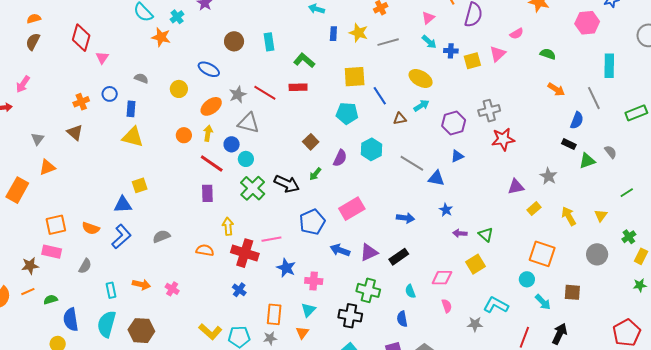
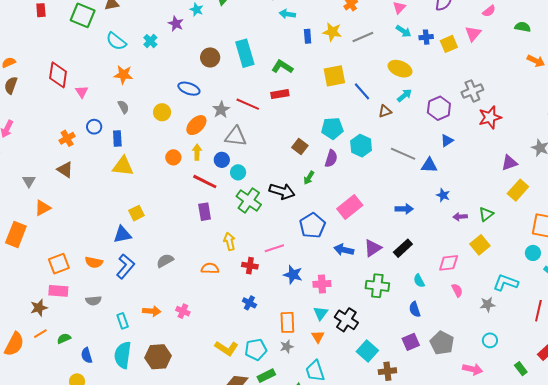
orange star: (161, 37) -> (123, 75), moved
cyan rectangle: (269, 42) -> (245, 53), size x1.5
gray semicircle: (141, 78) -> (123, 107), turned 48
cyan pentagon: (347, 113) -> (332, 128), moved
yellow rectangle: (534, 209) -> (518, 190), moved, size x1.5
green triangle: (486, 235) -> (486, 214), turned 49
red cross: (245, 253) -> (250, 266), size x0.6
gray semicircle: (85, 266) -> (93, 301), turned 63
black cross: (350, 316) -> (346, 320), moved, turned 30
blue semicircle: (71, 319) -> (87, 355), size x0.7

